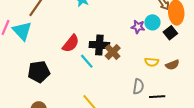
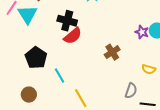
black cross: (99, 45) -> (67, 21), moved
cyan line: (87, 61) -> (59, 75), moved
black pentagon: (39, 72) -> (36, 58), turned 30

